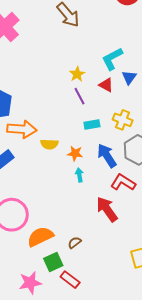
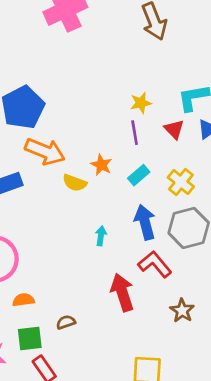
cyan rectangle: (92, 125) -> (139, 175), turned -49
orange star: (75, 153) -> (101, 165), moved
orange semicircle: (40, 237) -> (23, 300), size x0.6

